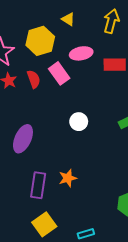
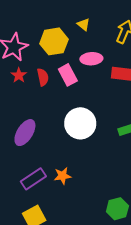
white circle: (79, 122) -> (80, 123), size x1.8
purple rectangle: (38, 185) -> (33, 179), turned 40

